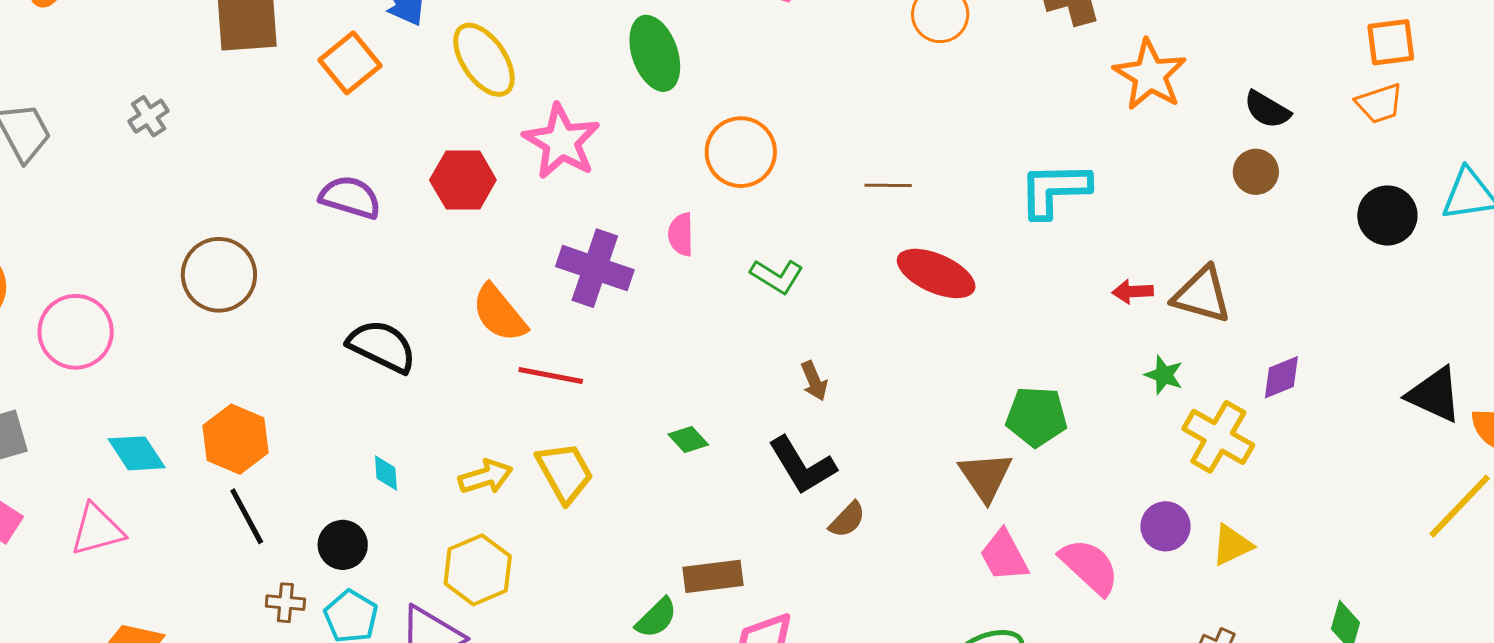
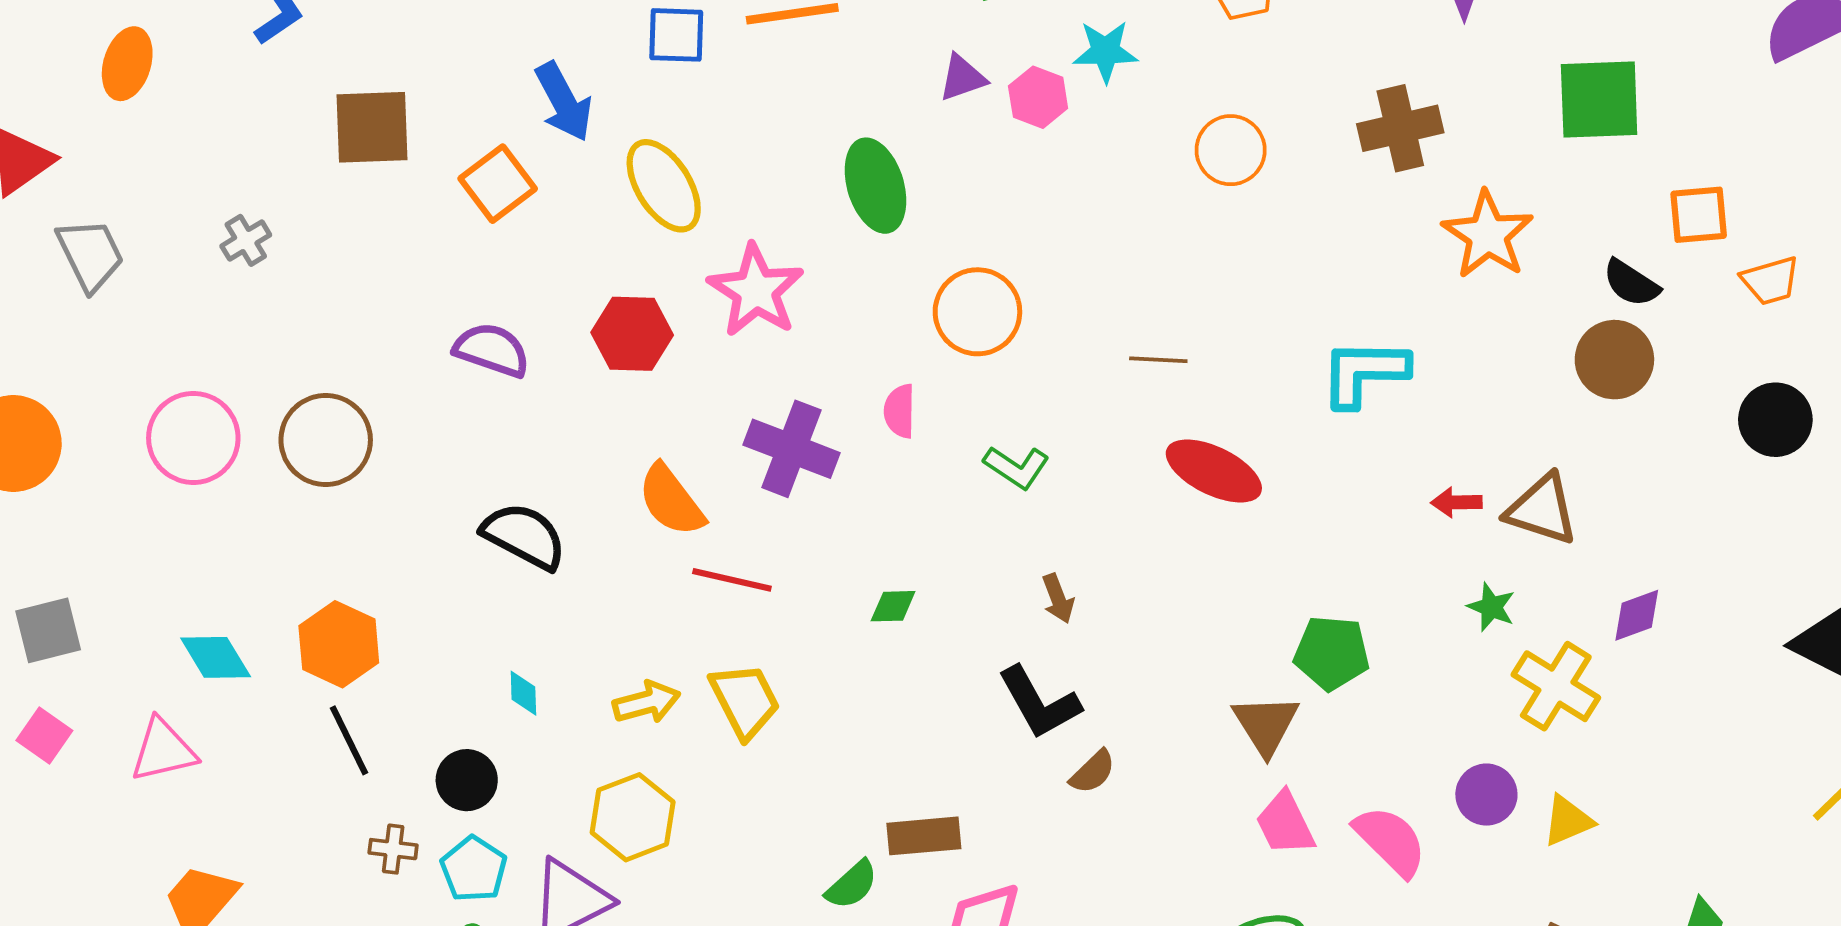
orange square: (1391, 42) -> (1699, 215), moved
brown circle: (1256, 172) -> (1614, 360), size x1.4
pink circle: (76, 332) -> (193, 438), moved
green diamond: (688, 440) -> (893, 606), moved, turned -51

